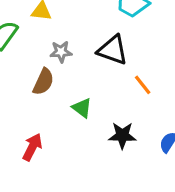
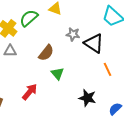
gray star: (61, 52) -> (73, 34), moved
green triangle: (82, 108) -> (57, 74), moved

